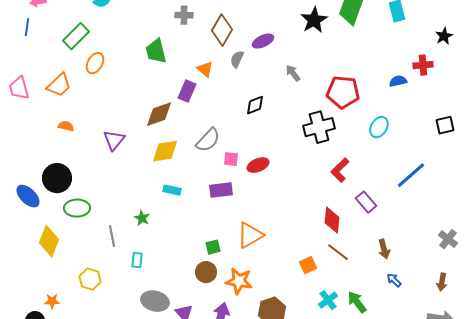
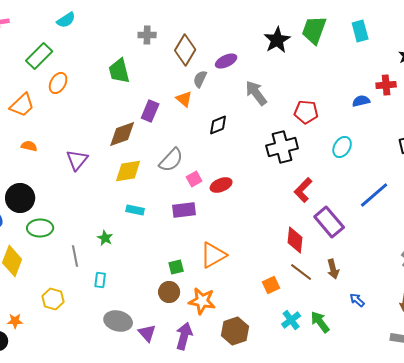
orange triangle: (205, 69) -> (184, 99), moved
gray arrow: (293, 73) -> (256, 93), size x1.5
red pentagon: (343, 92) -> (306, 112), size x0.7
pink square: (231, 159) -> (194, 179), turned -35
purple rectangle: (366, 202) -> (329, 222), size x1.4
brown arrow: (384, 249) -> (333, 269), moved

